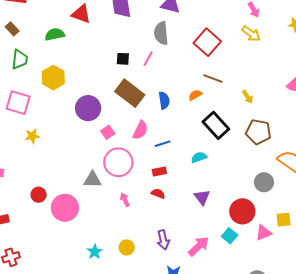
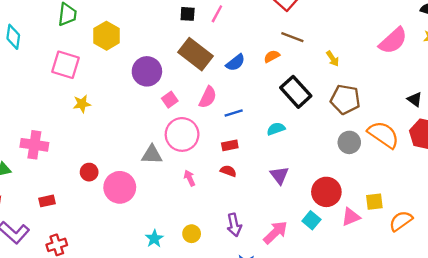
blue semicircle: (164, 100) -> (235, 63), turned 60
gray circle: (264, 182) -> (349, 142), moved

